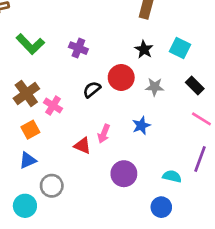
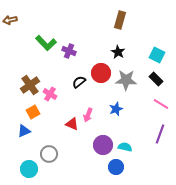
green L-shape: (30, 44) -> (46, 43), moved
cyan square: (180, 48) -> (157, 55), moved
gray star: (155, 87) -> (126, 80), size x1.5
blue triangle: (28, 160) -> (24, 131), moved
cyan semicircle: (172, 176) -> (125, 147), moved
blue circle: (161, 207) -> (116, 167), moved

